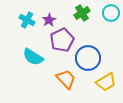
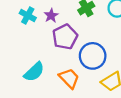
cyan semicircle: (33, 57) -> (34, 72), moved, turned -75

